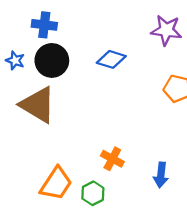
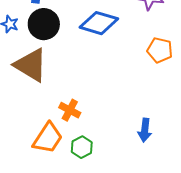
blue diamond: (111, 59) -> (99, 23), size x1.4
orange cross: (112, 159) -> (70, 110), moved

